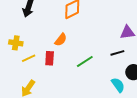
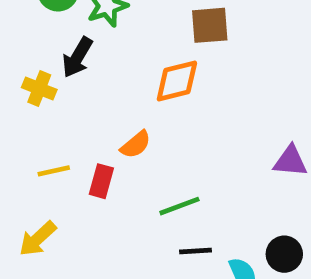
yellow cross: (16, 43) -> (39, 89), moved
black line: (117, 53) -> (195, 251), moved

